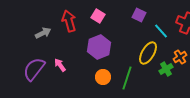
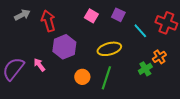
pink square: (98, 16) -> (91, 16), moved
gray arrow: (43, 33) -> (22, 15), moved
purple hexagon: (99, 47) -> (64, 47), moved
yellow ellipse: (148, 53) -> (109, 49), moved, turned 45

